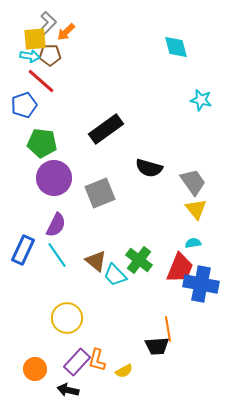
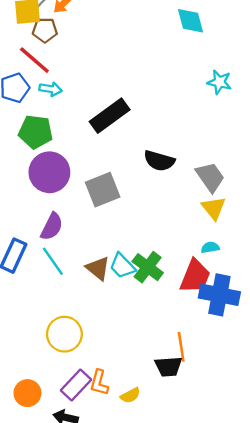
cyan arrow: (30, 56) -> (51, 89), moved
cyan trapezoid: (115, 275) -> (122, 266), moved

